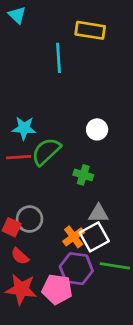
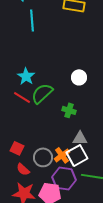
cyan line: (58, 58) -> (32, 20), moved
cyan star: (24, 128) -> (26, 76), turned 30
red line: (19, 157) -> (22, 97), turned 36
gray circle: (30, 219) -> (43, 157), moved

